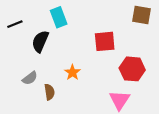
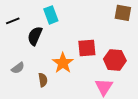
red square: (105, 41) -> (87, 48), moved
orange star: (72, 72) -> (63, 63), size x1.5
gray semicircle: (30, 78) -> (18, 68), moved

